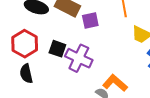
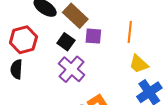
black square: (57, 49) -> (66, 42), moved

